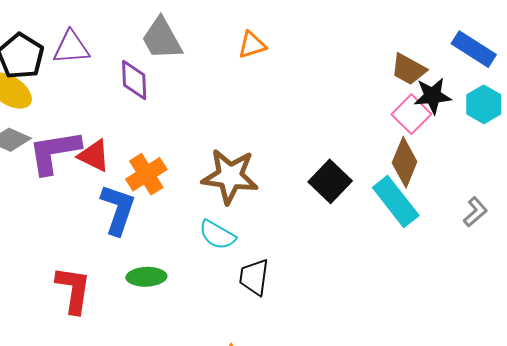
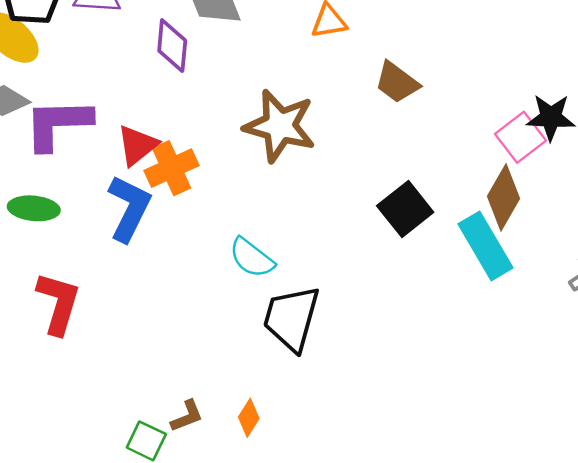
brown trapezoid: (409, 69) -> (397, 82), moved
red triangle: (94, 156) -> (137, 145), moved, turned 48
brown star: (230, 176) -> (280, 126), moved
green ellipse: (146, 277) -> (34, 208), moved
black trapezoid: (254, 277) -> (291, 318), size x1.4

